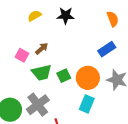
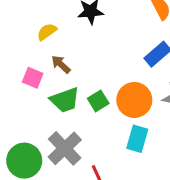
yellow semicircle: (35, 16) -> (47, 32), moved
brown arrow: (42, 49) -> (61, 64), turned -88

